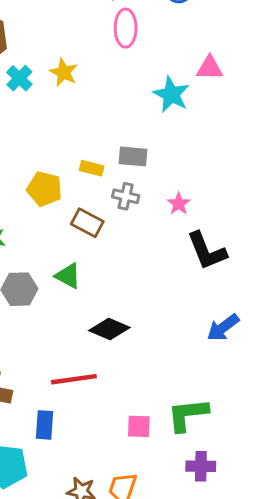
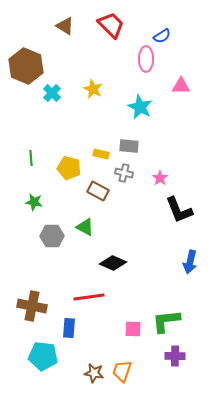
pink ellipse: (126, 28) -> (146, 59), moved
yellow star: (64, 72) -> (93, 89), moved
cyan star: (171, 94) -> (140, 107), moved
blue arrow: (223, 328) -> (190, 262), turned -40

